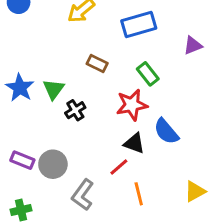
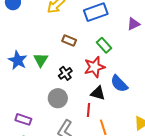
black cross: (75, 110) -> (65, 73), moved
purple rectangle: (22, 160) -> (23, 119), moved
gray circle: (53, 164) -> (58, 98), moved
red line: (119, 167) -> (89, 110), turned -40

